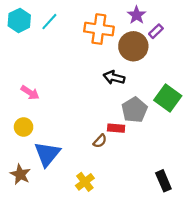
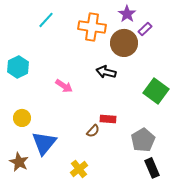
cyan hexagon: (19, 20) -> (18, 67), moved
pink arrow: (30, 93) -> (64, 86), moved
gray pentagon: (134, 110) -> (143, 140), moved

